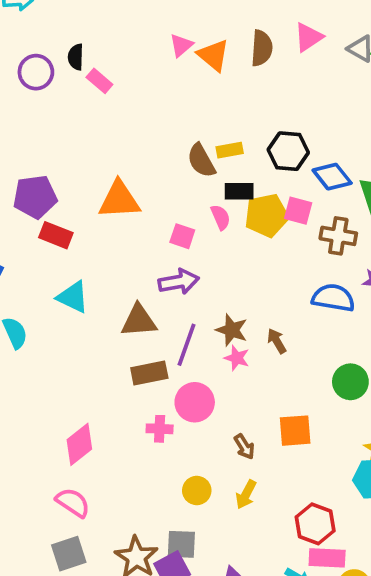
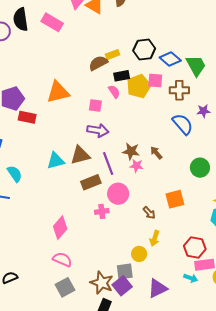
black semicircle: (76, 57) -> (21, 19), size x1.6
pink rectangle: (99, 81) -> (52, 22), moved, size x1.5
brown semicircle: (201, 161) -> (98, 63), turned 102
purple arrow: (179, 282) -> (98, 130), turned 30
cyan triangle: (73, 297) -> (56, 161), moved, turned -30
blue semicircle: (333, 298) -> (183, 124), turned 50
purple line: (186, 345) -> (108, 164), turned -30
yellow circle: (197, 490) -> (139, 254), moved

